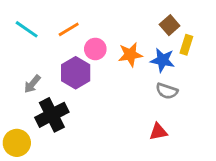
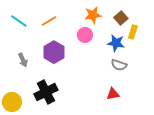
pink circle: (95, 49) -> (85, 35), moved
orange star: (130, 55) -> (93, 15), moved
gray arrow: (32, 84) -> (23, 60), turned -64
black cross: (52, 115) -> (46, 92), moved

